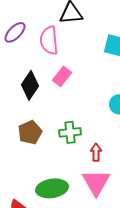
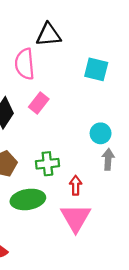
green ellipse: (52, 188) -> (28, 199), moved

